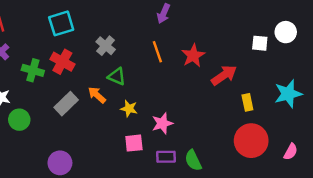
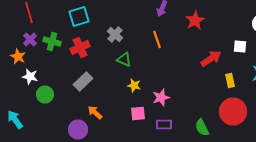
white square: (260, 43) -> (240, 46), moved
red star: (193, 56) -> (195, 20), moved
red cross: (62, 62) -> (80, 48), turned 36
green cross: (33, 70) -> (52, 42), moved
orange arrow: (97, 95) -> (95, 112), moved
green semicircle: (193, 160) -> (202, 128), moved

